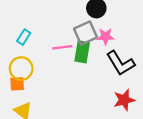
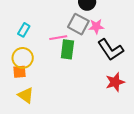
gray square: (85, 33) -> (78, 24), turned -35
green rectangle: (82, 52) -> (67, 49), moved

